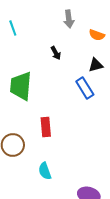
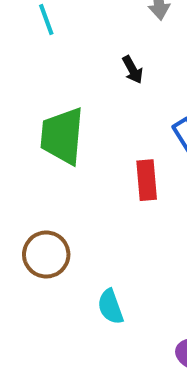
red rectangle: (46, 127) -> (147, 180), moved

